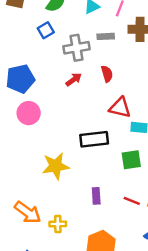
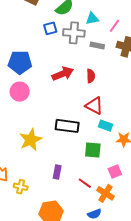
gray cross: (77, 48) -> (74, 33), moved
red arrow: (74, 80) -> (63, 74), size x1.5
yellow star: (56, 166) -> (31, 140), turned -30

